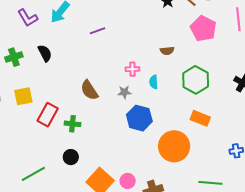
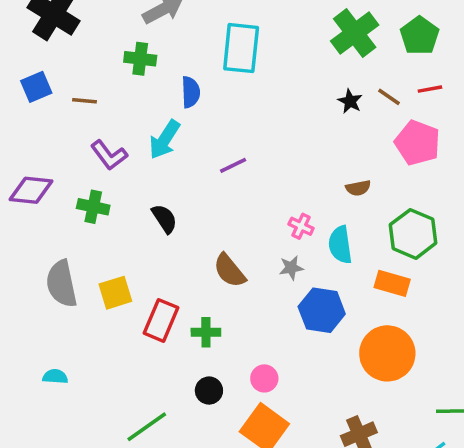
black semicircle: (45, 53) -> (164, 219), moved
green cross: (14, 57) -> (93, 207), moved, turned 36
pink cross: (132, 69) -> (301, 226), turned 32
cyan semicircle: (154, 82) -> (340, 245), size x1.5
orange rectangle: (200, 118) -> (392, 283), moved
pink circle: (128, 181) -> (264, 378), moved

